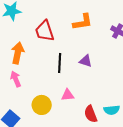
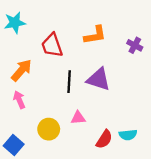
orange arrow: (18, 53) -> (22, 70), turned 30
purple triangle: (86, 61) -> (99, 79), size x1.6
red semicircle: (91, 114) -> (104, 139), turned -126

